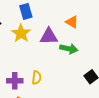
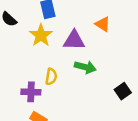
green arrow: (69, 49) -> (85, 67), moved
yellow semicircle: (37, 78) -> (51, 77), moved

